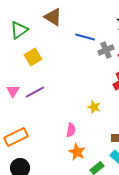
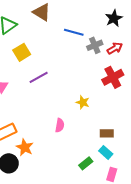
purple line: (35, 92) -> (39, 77), moved
orange star: (77, 152) -> (25, 147), moved

